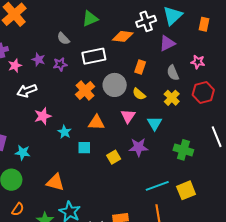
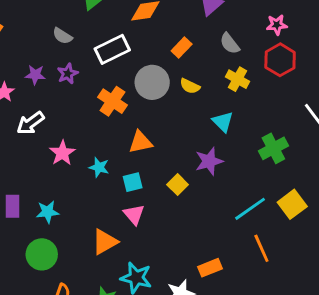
pink star: (198, 62) -> (277, 25), moved
orange rectangle: (140, 67) -> (182, 48), turned 40
pink triangle: (128, 116) -> (134, 214), moved
green cross: (183, 150) -> (273, 148), turned -30
orange triangle: (55, 182) -> (105, 242), turned -30

